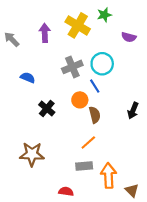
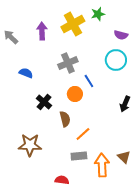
yellow cross: (78, 25) -> (73, 24), turned 30
cyan circle: (102, 64) -> (116, 60), moved
brown semicircle: (95, 115) -> (65, 119), moved
brown triangle: (132, 190) -> (124, 157), moved

